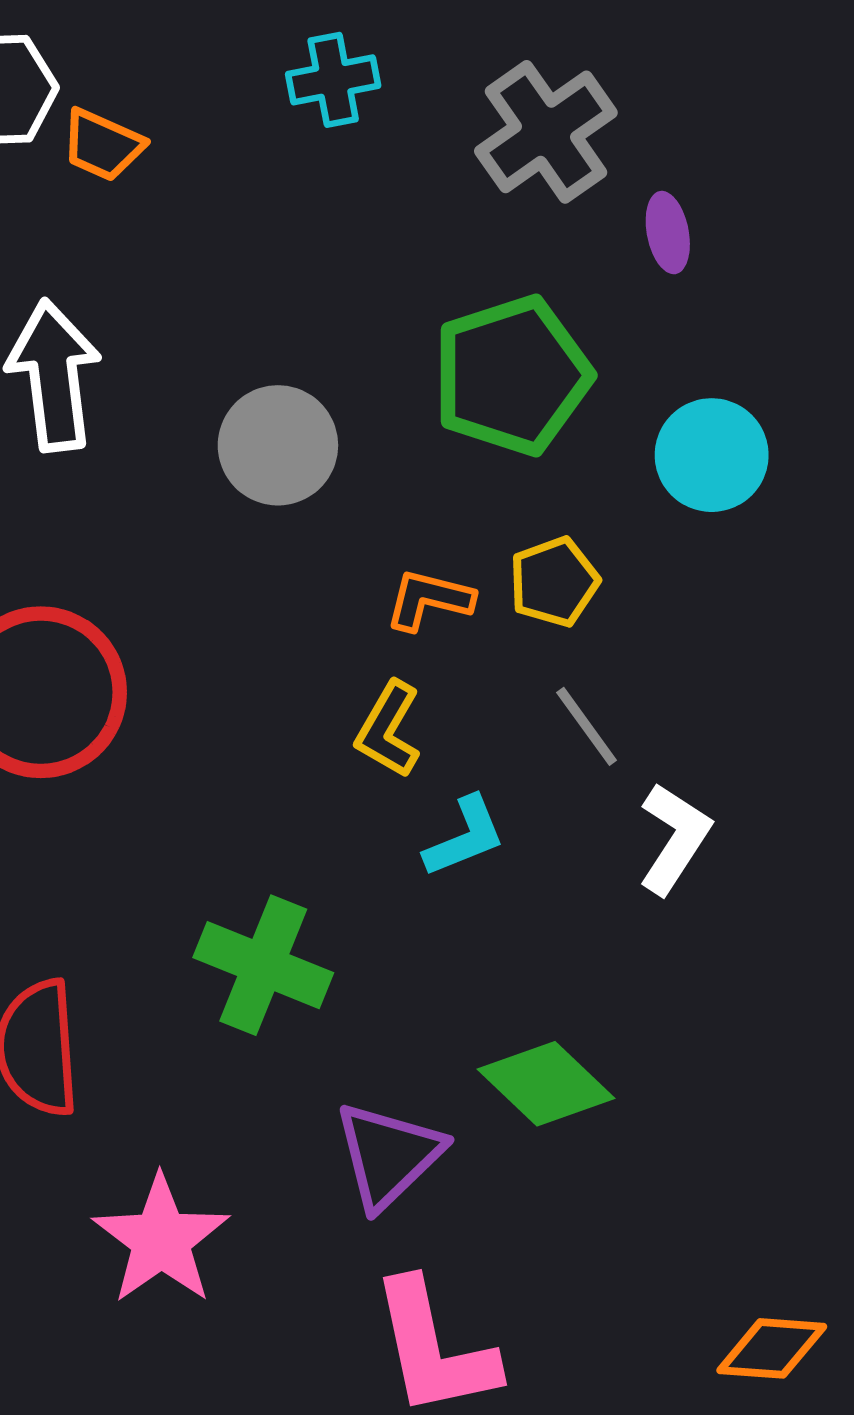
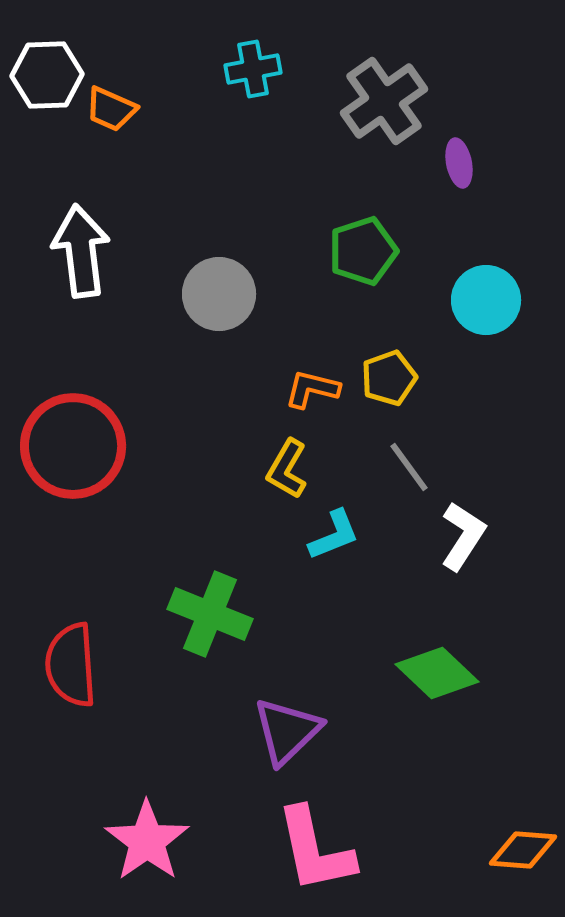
green pentagon: (512, 375) -> (363, 251), size x0.7
green diamond: (546, 1084) -> (437, 673), moved
pink star: (161, 1240) -> (147, 841), moved

